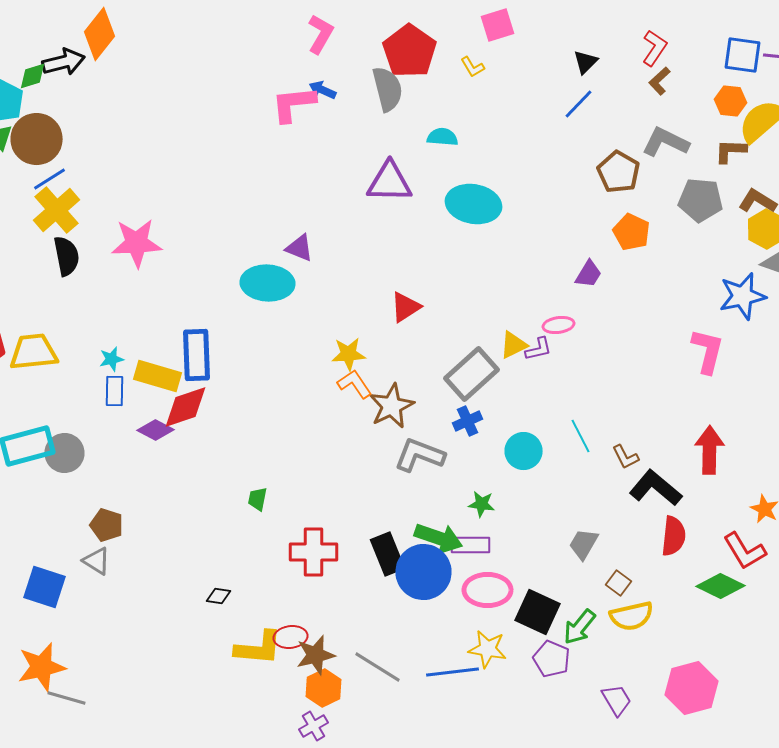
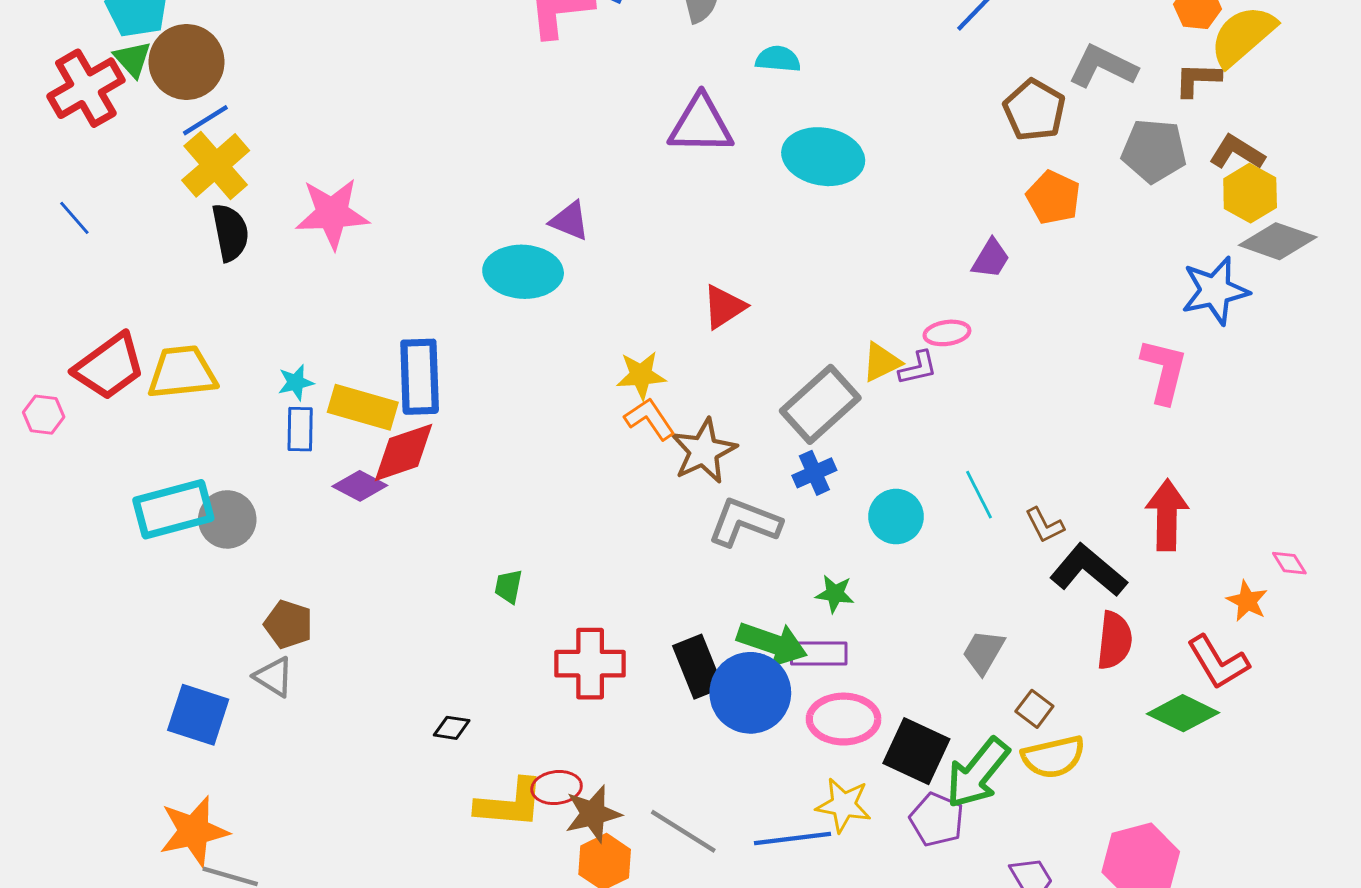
green arrow: (580, 627) -> (978, 773), size x1.4

